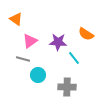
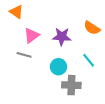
cyan line: (74, 58) -> (89, 60), moved
cyan circle: (38, 75) -> (58, 67), moved

